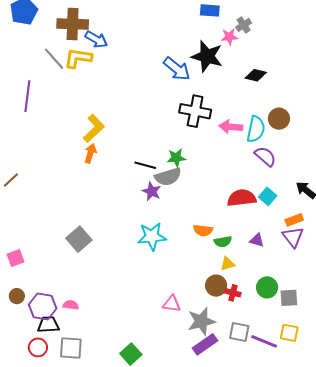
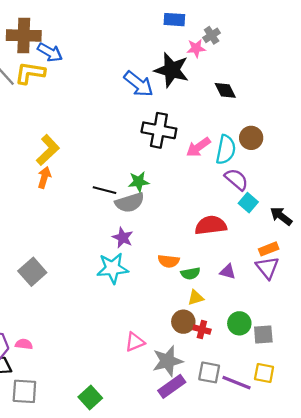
black diamond: (256, 75) -> (225, 90), turned 50
pink arrow: (231, 127) -> (198, 147), turned -40
purple star: (152, 191) -> (123, 238), moved
cyan square: (268, 196) -> (248, 203), moved
pink triangle: (172, 304) -> (135, 342), turned -30

